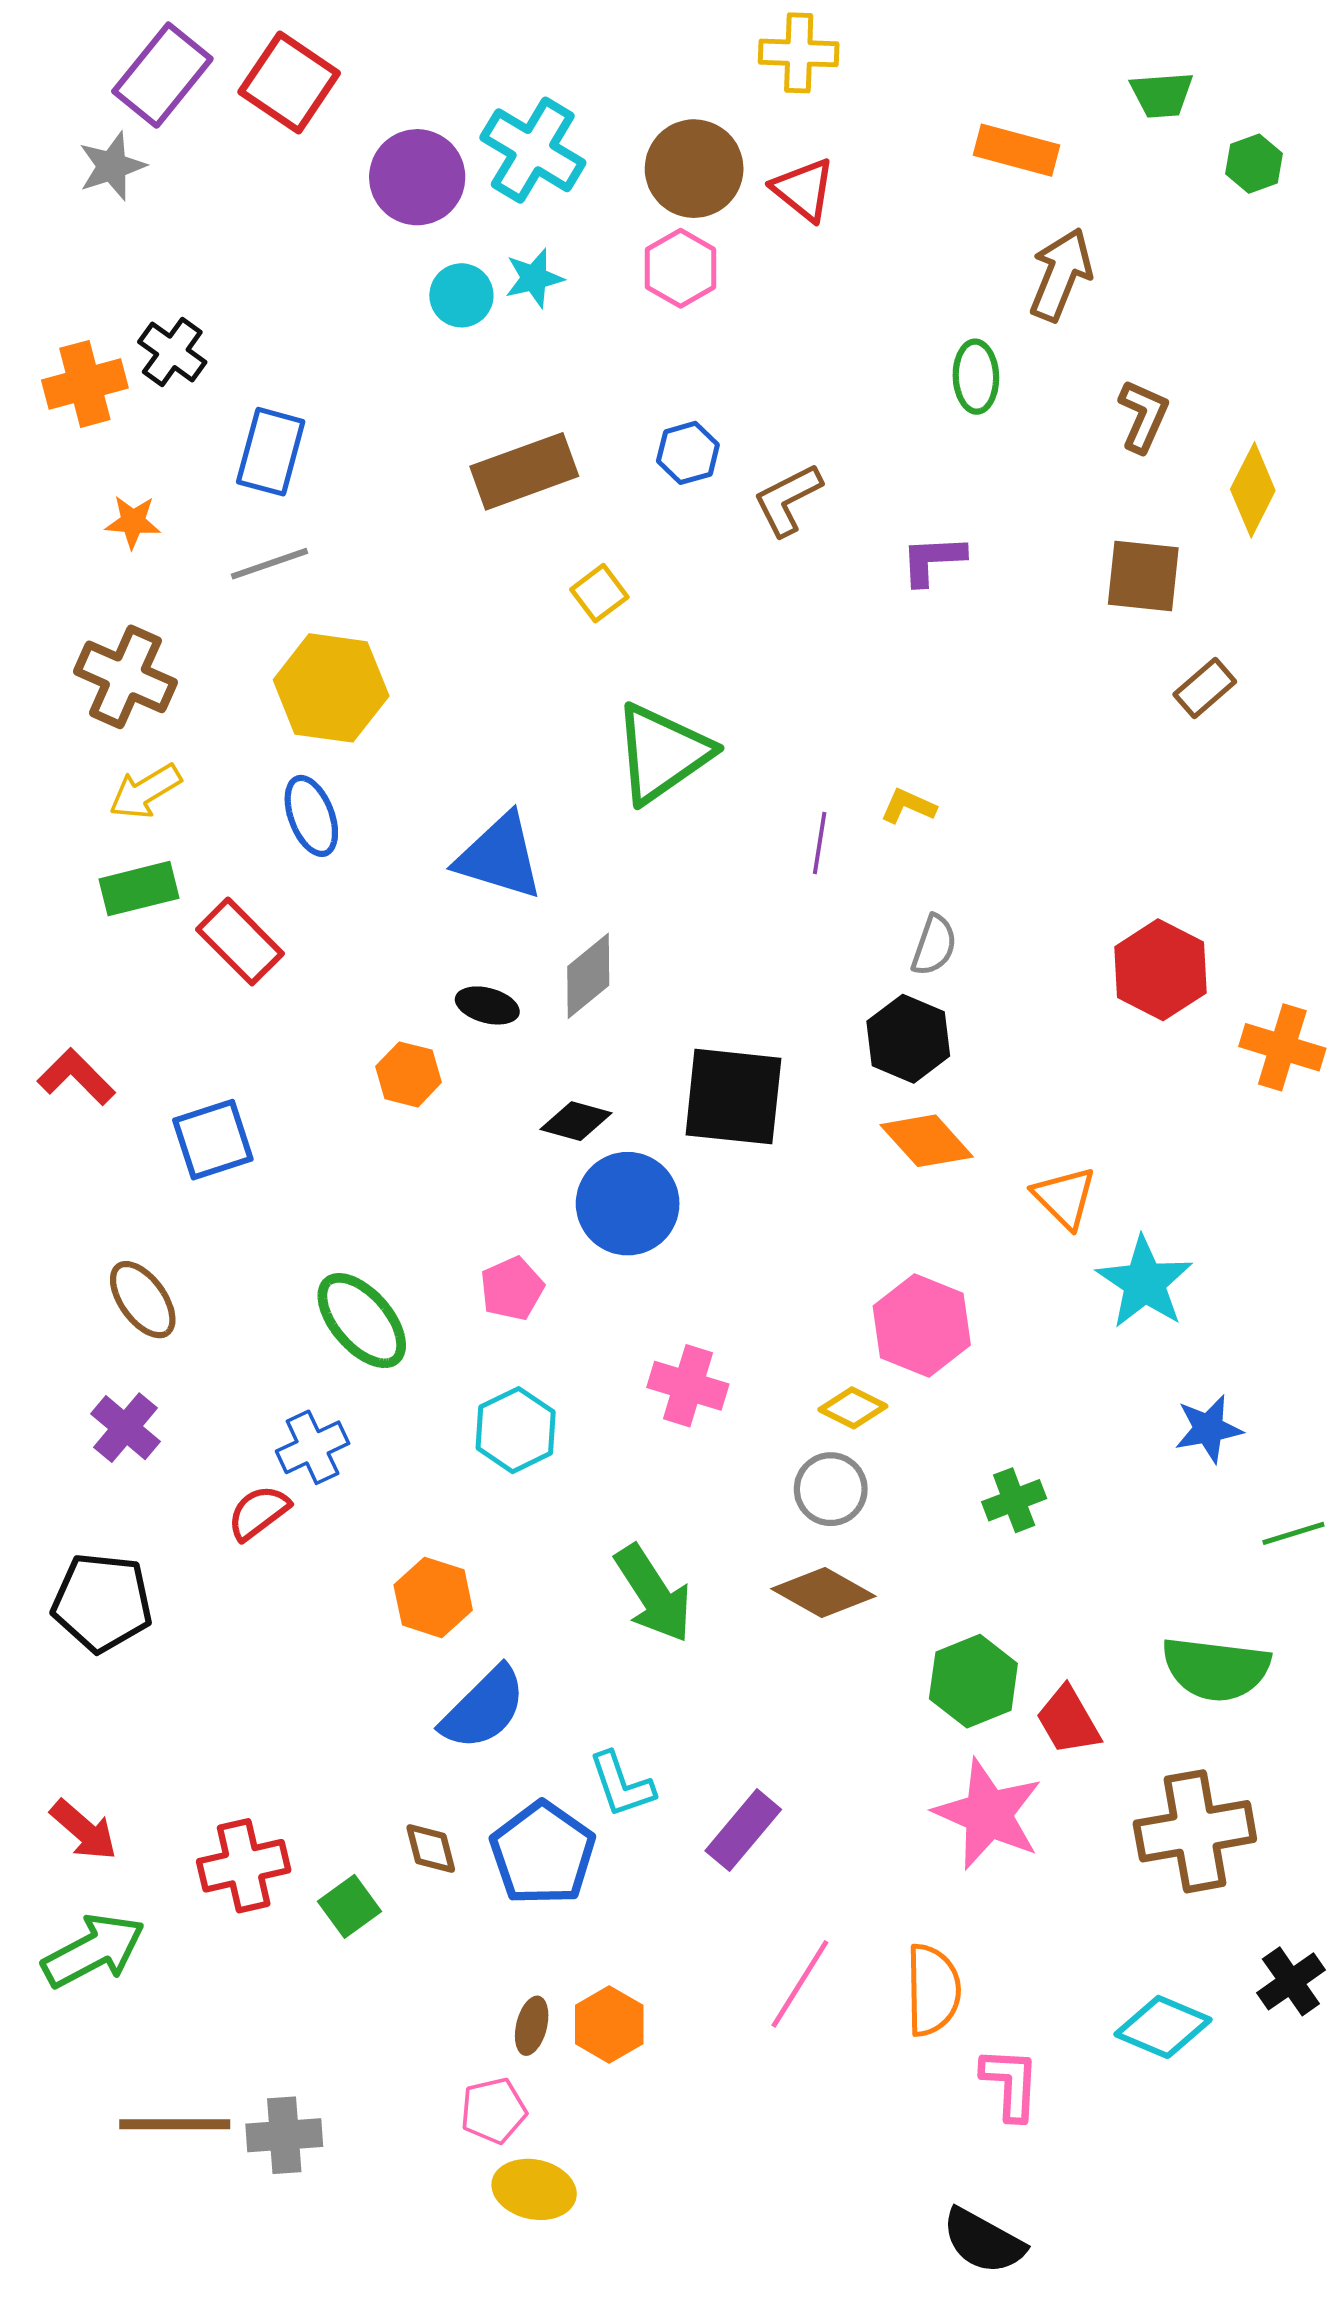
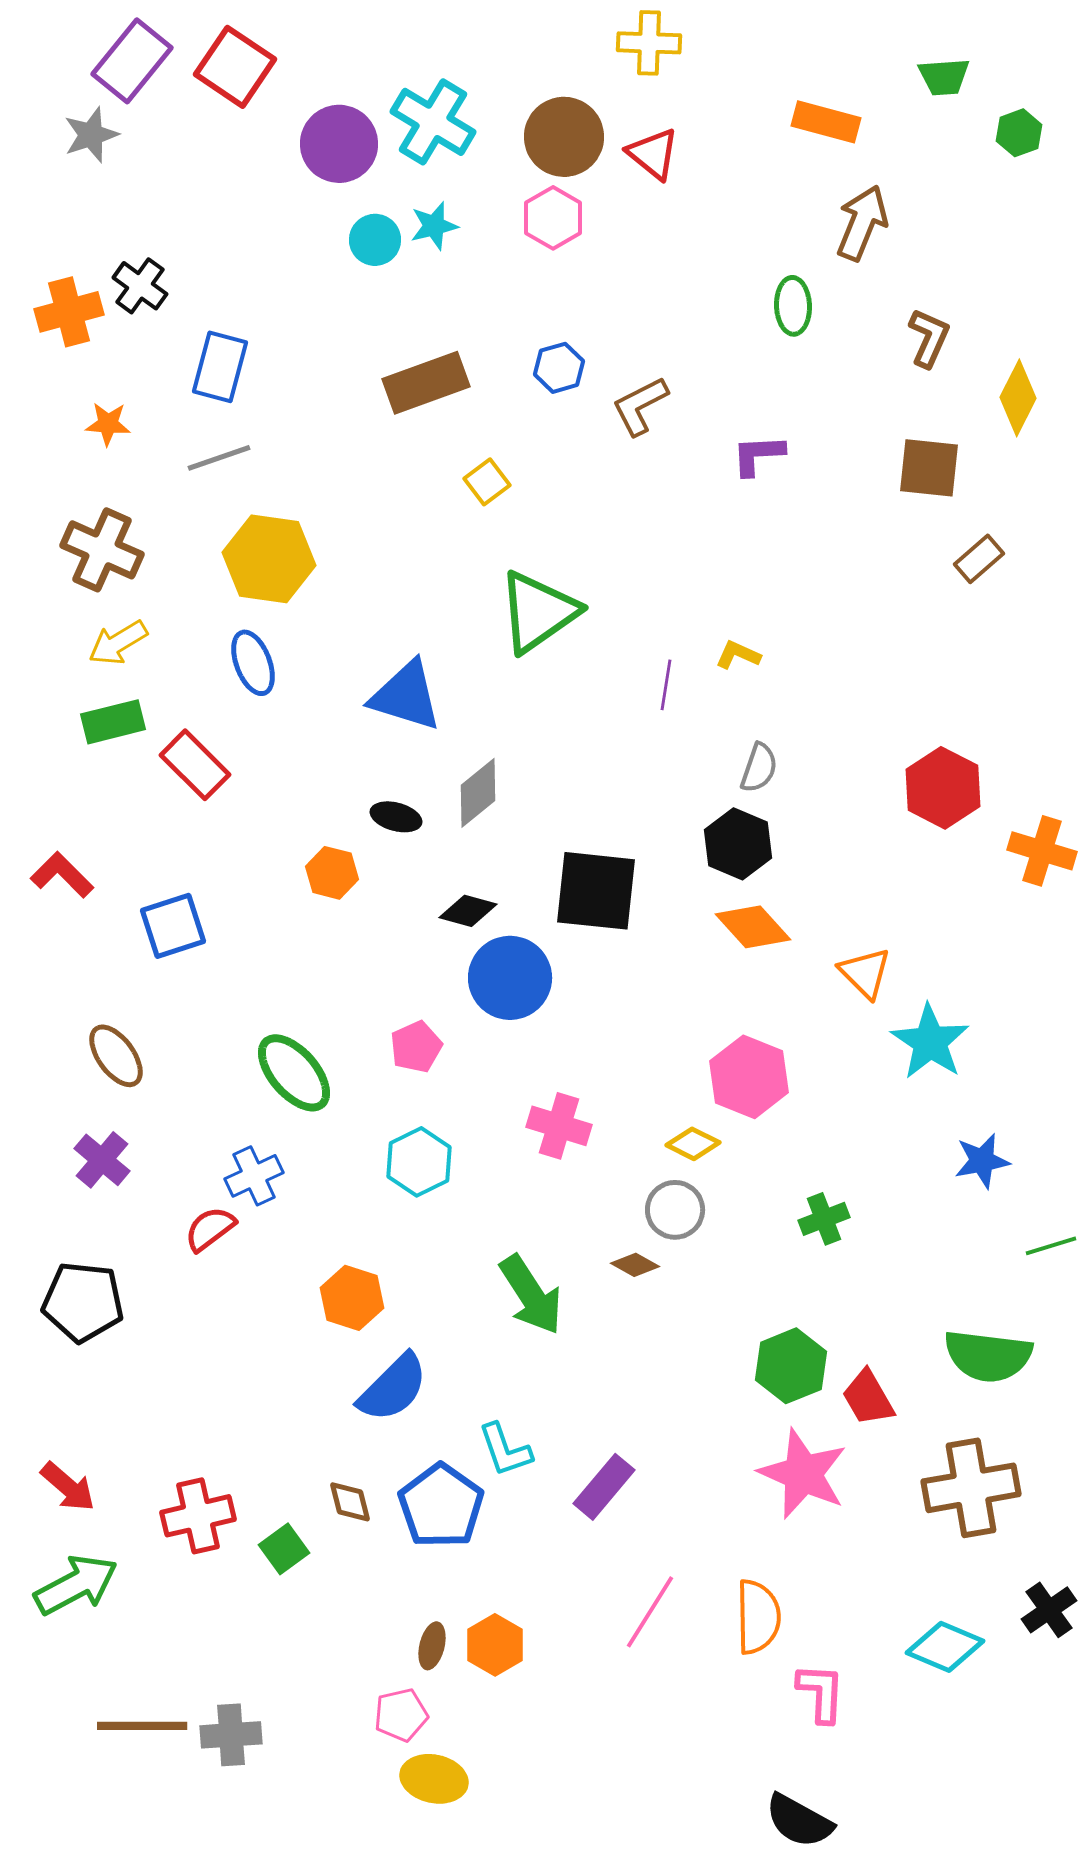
brown diamond: (823, 1593) -> (635, 1265), moved, size x0.6

